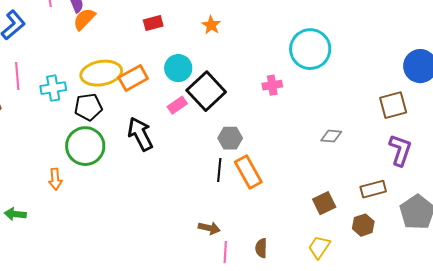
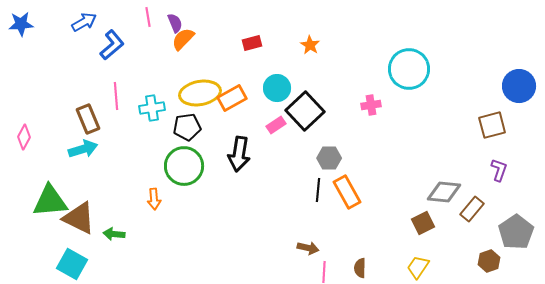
black arrow: (140, 134) -> (239, 154), turned -144
gray diamond: (331, 136) -> (444, 192), moved, size x1.6
purple L-shape: (400, 150) -> (499, 170), size x0.7
brown rectangle: (373, 189) -> (472, 209), turned -35
brown hexagon: (363, 225) -> (489, 261), moved

